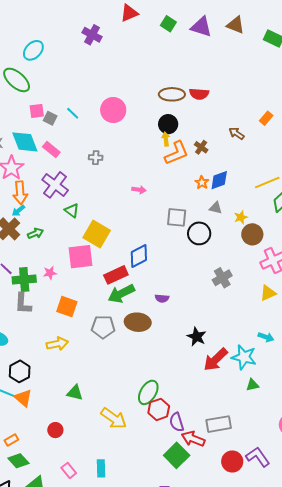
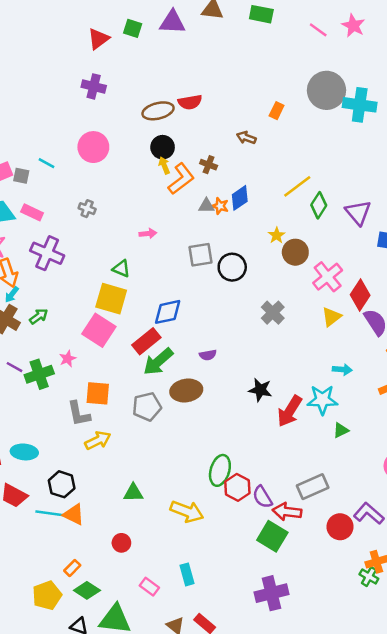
red triangle: (129, 13) -> (98, 39), moved
purple cross: (92, 35) -> (94, 86), moved
gray cross: (96, 158) -> (87, 209), turned 32
gray triangle: (216, 208) -> (206, 206), moved
green triangle: (72, 211) -> (121, 269), moved
blue diamond: (139, 256) -> (168, 312), turned 30
pink square: (81, 257) -> (99, 330), turned -36
gray L-shape: (23, 303) -> (79, 414), moved

